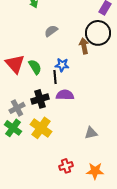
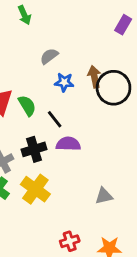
black circle: (98, 33) -> (114, 88), moved
blue star: (62, 65) -> (64, 82), moved
black line: (55, 77) -> (55, 119), turned -32

